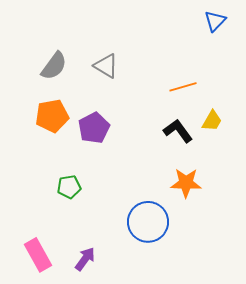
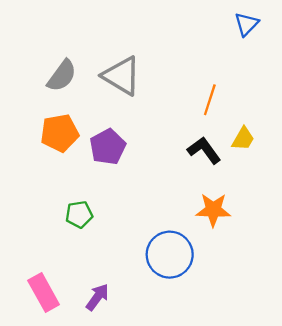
gray triangle: (106, 66) -> (122, 76), size x1.4
orange line: (183, 87) -> (210, 100), turned -56

